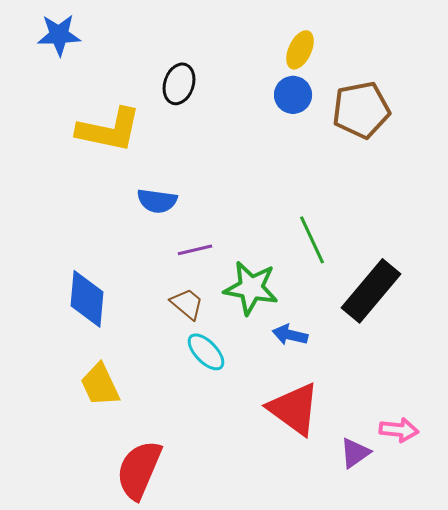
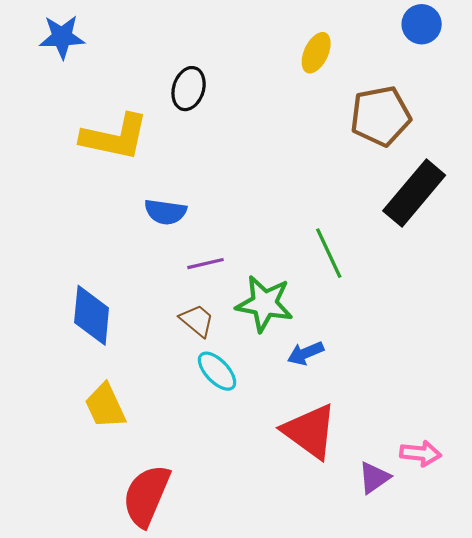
blue circle: (293, 95) -> (422, 24), moved
black rectangle: (371, 291) -> (414, 193), moved
blue arrow: (290, 335) -> (306, 353), turned -36

